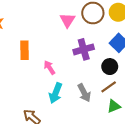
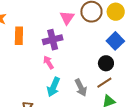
purple cross: (84, 49) -> (53, 40), moved
orange rectangle: (24, 50) -> (19, 36), moved

